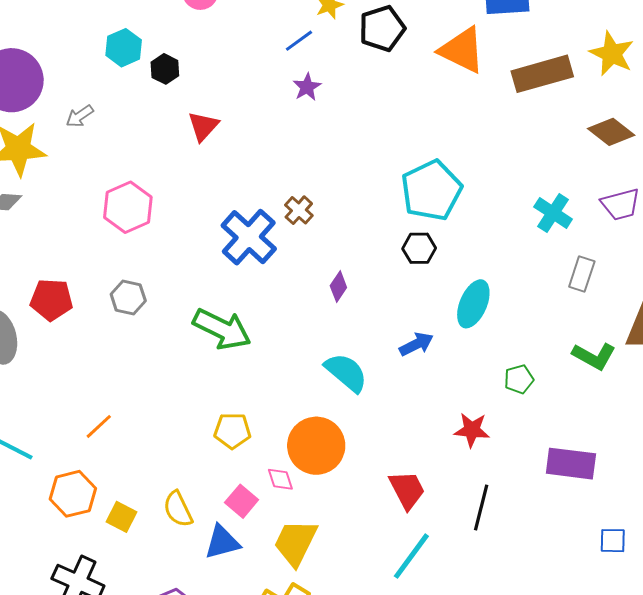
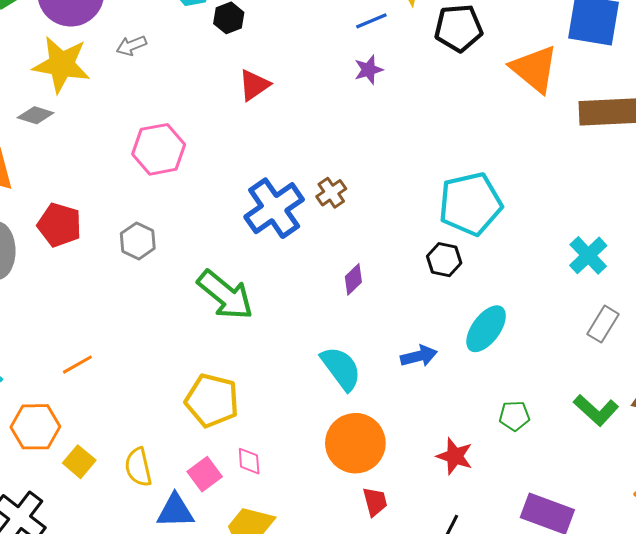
yellow pentagon: (232, 431) -> (212, 401), size x1.4
orange circle: (316, 446) -> (355, 443), moved
red trapezoid: (407, 490) -> (375, 502), size x0.7

